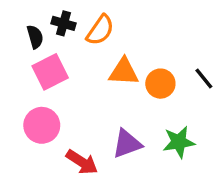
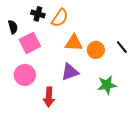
black semicircle: (35, 37) -> (13, 27), moved
purple triangle: (127, 144) -> (70, 72), moved
red arrow: (82, 162) -> (49, 97), turned 60

